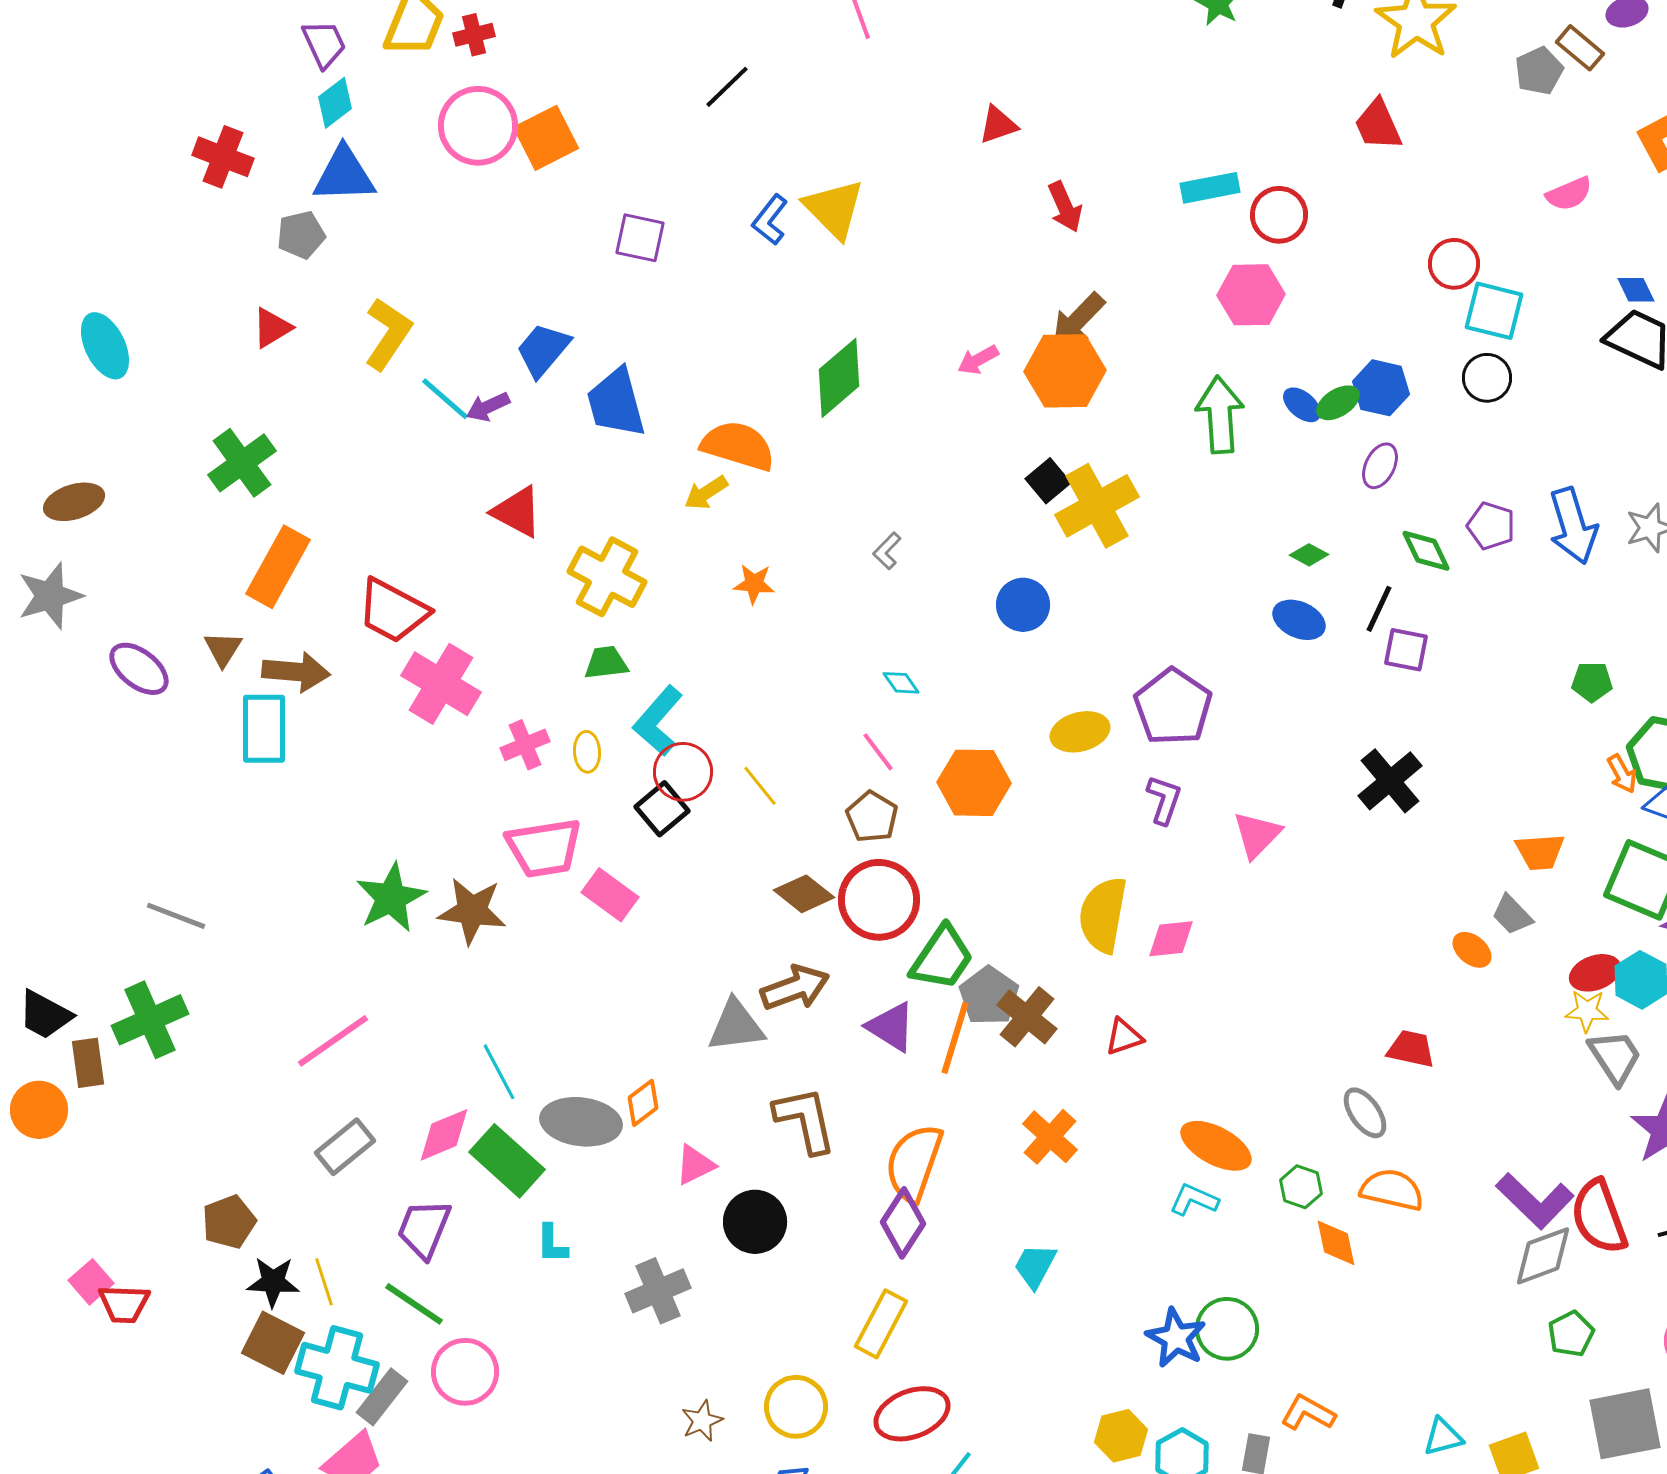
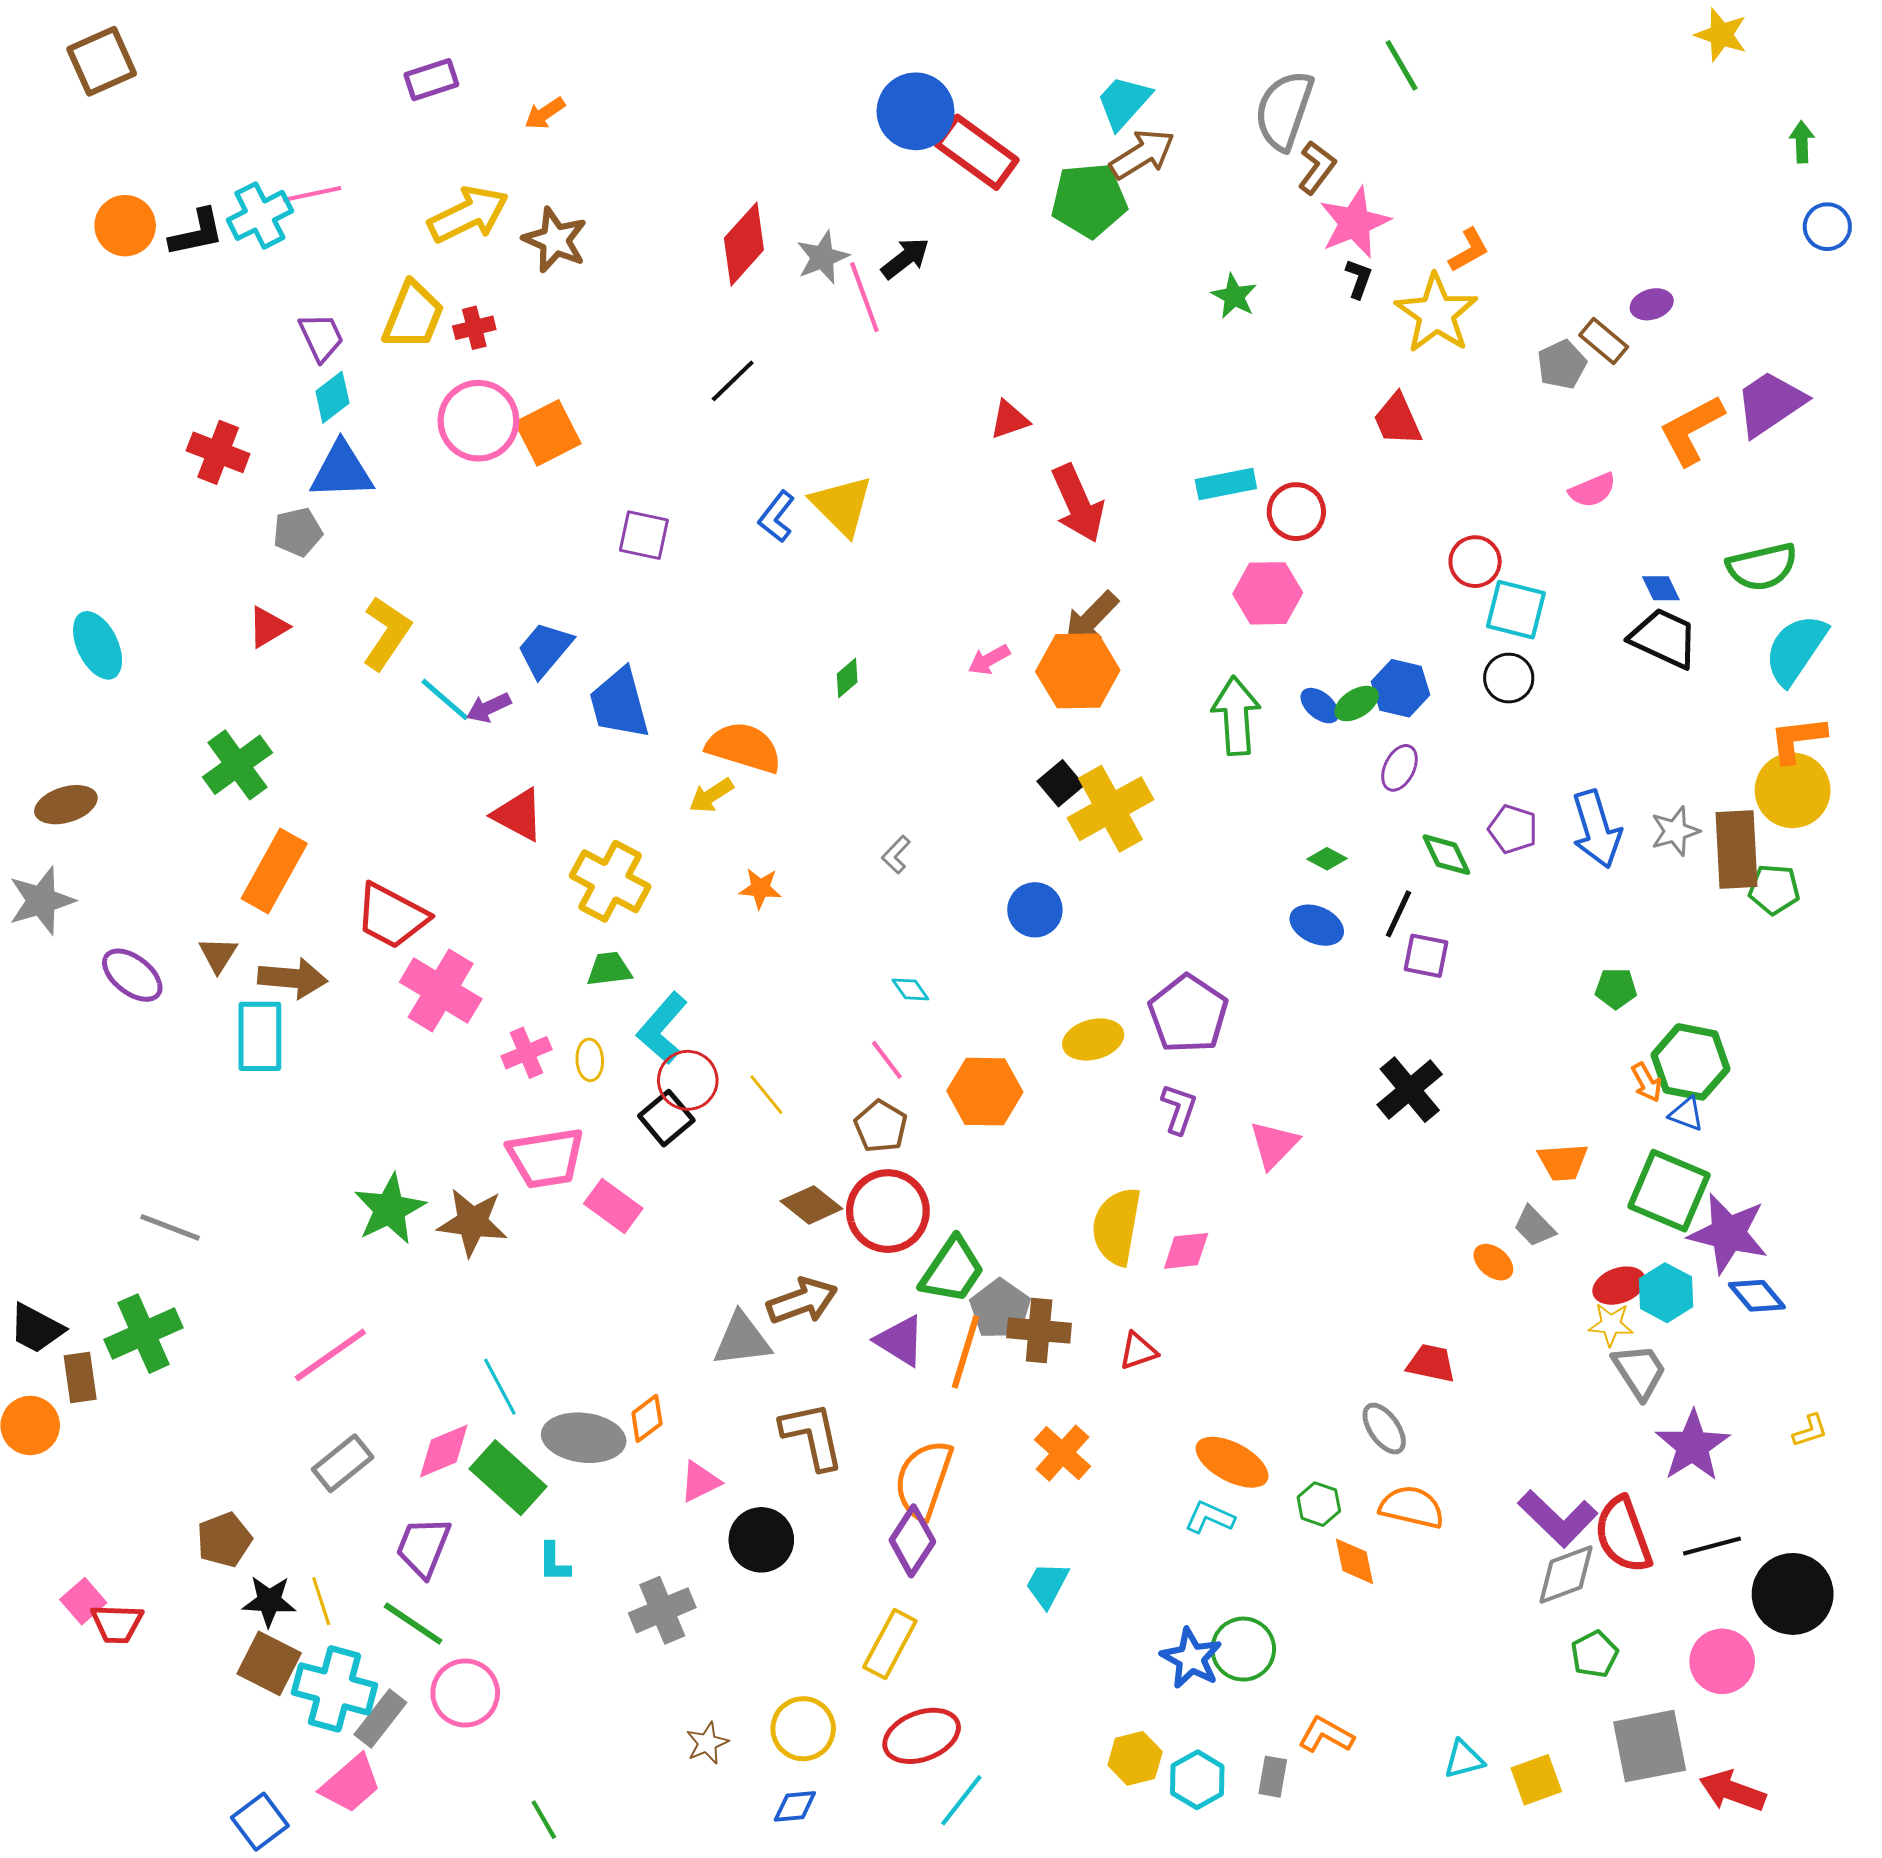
red arrow: (1065, 207) -> (1078, 503), size x1.5
green diamond: (839, 378) -> (847, 678), size x0.5
brown cross: (1027, 1017) -> (1039, 1330), turned -34

